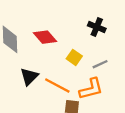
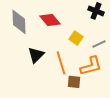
orange line: (57, 86) -> (61, 63), turned 45

